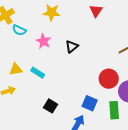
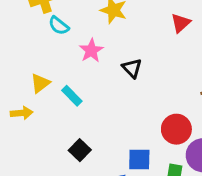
black triangle: (72, 46) -> (132, 68), turned -48
yellow triangle: (16, 69) -> (40, 83), turned -40
blue square: (90, 103) -> (139, 159), turned -35

